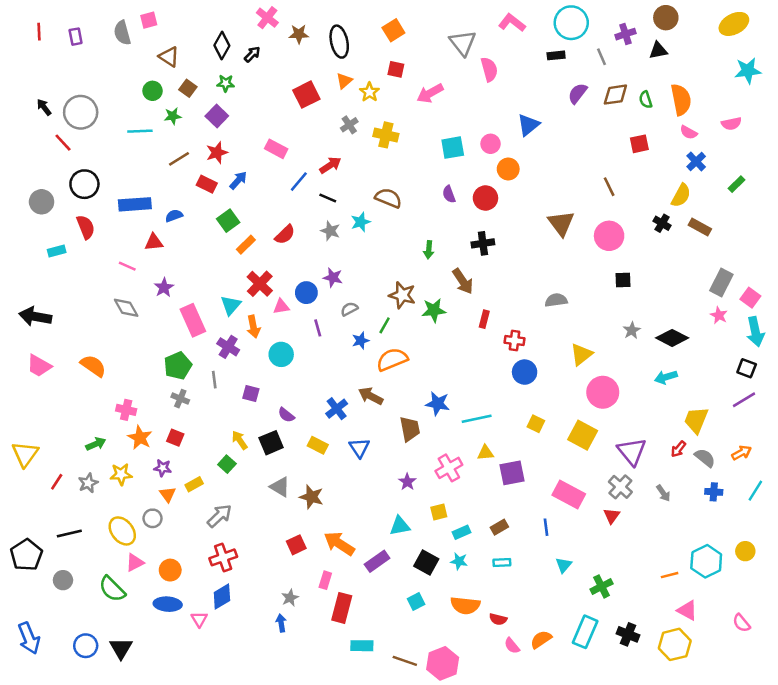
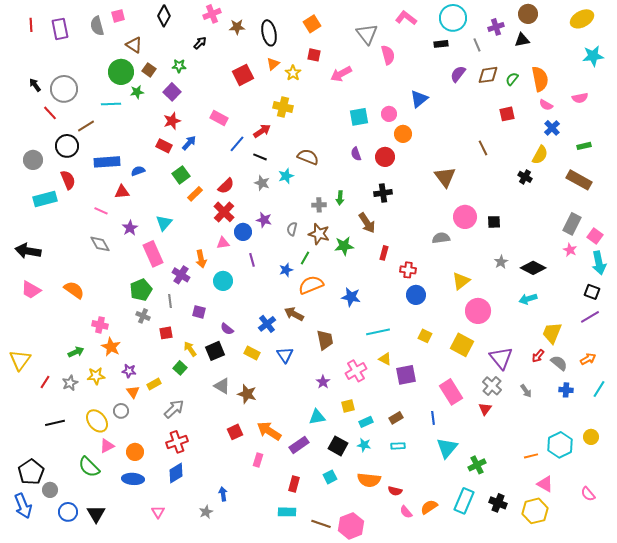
pink cross: (267, 18) -> (212, 14), turned 30
purple rectangle: (76, 37) -> (60, 29), size x1.5
black diamond: (222, 45) -> (164, 16), moved
green circle: (153, 91) -> (121, 72), size x1.6
green semicircle: (646, 100) -> (512, 79), turned 56
gray cross: (349, 125) -> (319, 205), moved, turned 32
yellow cross: (386, 135) -> (283, 107), moved
brown line: (179, 159) -> (86, 126), moved
green rectangle: (736, 184) -> (584, 146), turned 32
brown rectangle: (700, 227) -> (579, 180), moved, size x1.4
pink circle: (609, 236) -> (465, 217), moved
cyan rectangle: (57, 251) -> (45, 199), size x1.6
red cross: (260, 284) -> (224, 212), moved
cyan triangle: (231, 305) -> (164, 223), moved
gray semicircle: (349, 309) -> (292, 229), moved, turned -48
blue star: (438, 404) -> (351, 297), moved
red square: (175, 438) -> (166, 333), moved, turned -32
yellow triangle: (485, 453) -> (385, 359), turned 32
pink rectangle: (569, 494) -> (451, 392), turned 30
black pentagon: (26, 555) -> (31, 472), moved
cyan triangle: (564, 565) -> (447, 448), size x1.6
gray circle: (63, 580) -> (50, 490), moved
gray star: (290, 598) -> (206, 512), moved
red rectangle: (342, 608) -> (294, 484), moved, size x0.7
pink triangle: (199, 619) -> (158, 512), moved

